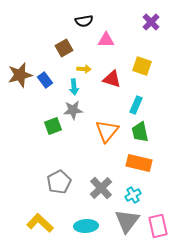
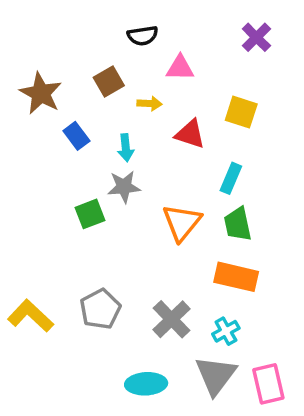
yellow arrow: (84, 69) -> (149, 104), moved
brown star: (20, 75) -> (41, 93), moved, turned -30
yellow L-shape: (40, 223) -> (31, 316), moved

